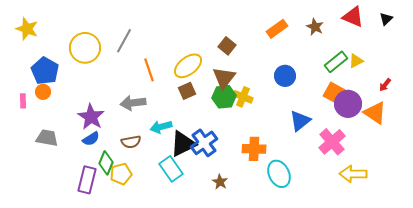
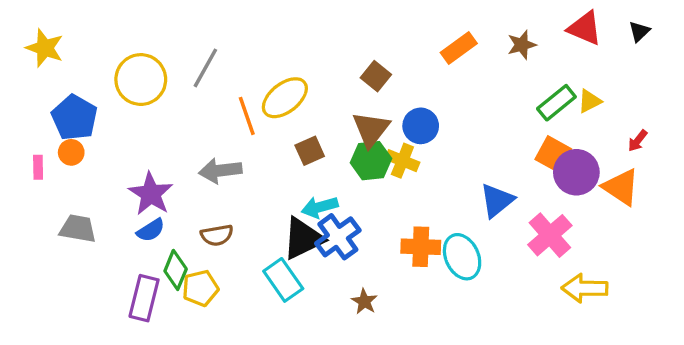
brown star: (315, 27) -> (522, 45), turned 30
yellow ellipse: (188, 66) -> (285, 98), moved
blue circle: (285, 76) -> (421, 126), moved
cyan arrow: (161, 127) -> (320, 207), moved
cyan ellipse: (279, 174) -> (462, 257), moved

